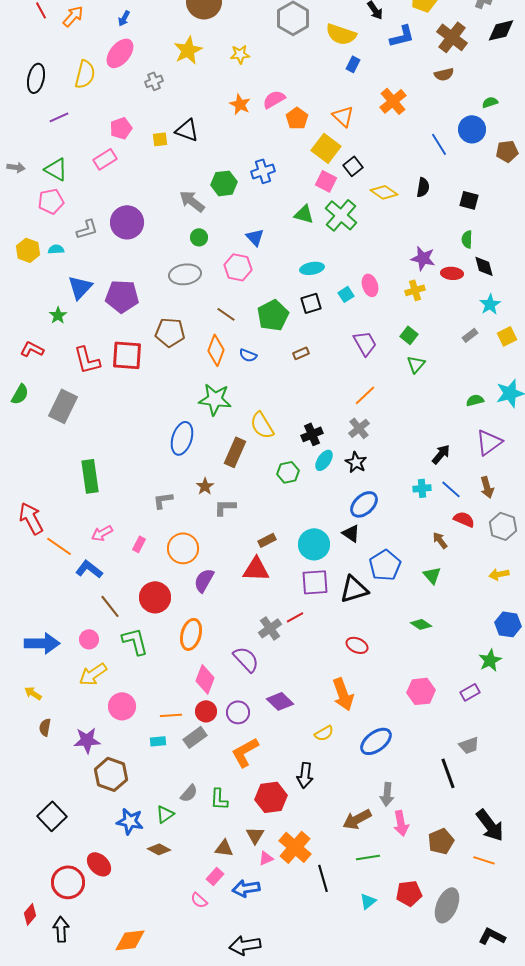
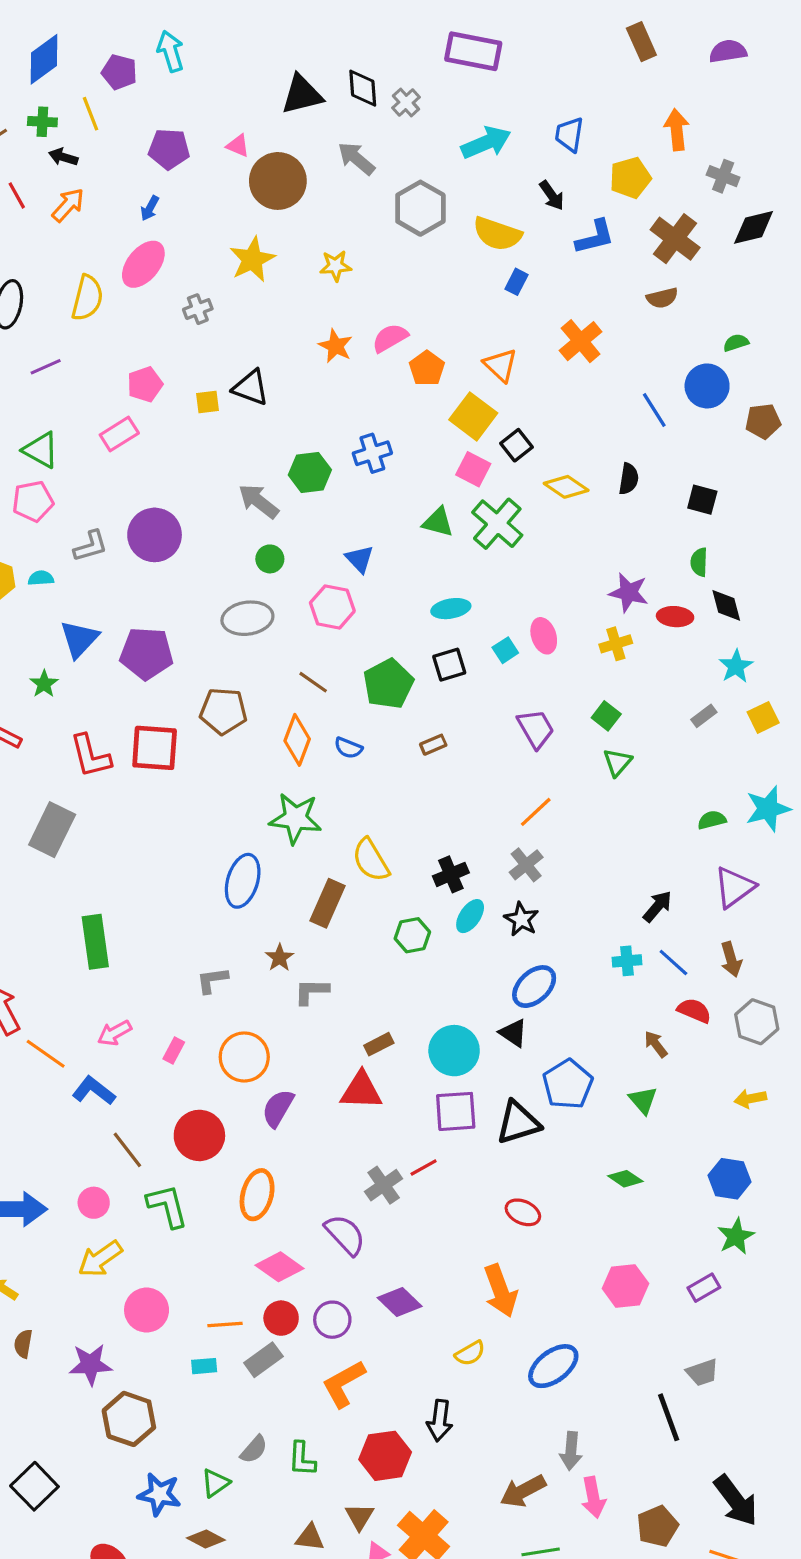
blue hexagon: (508, 624) -> (729, 1179), moved
pink diamond: (205, 679) -> (279, 1267), turned -76

